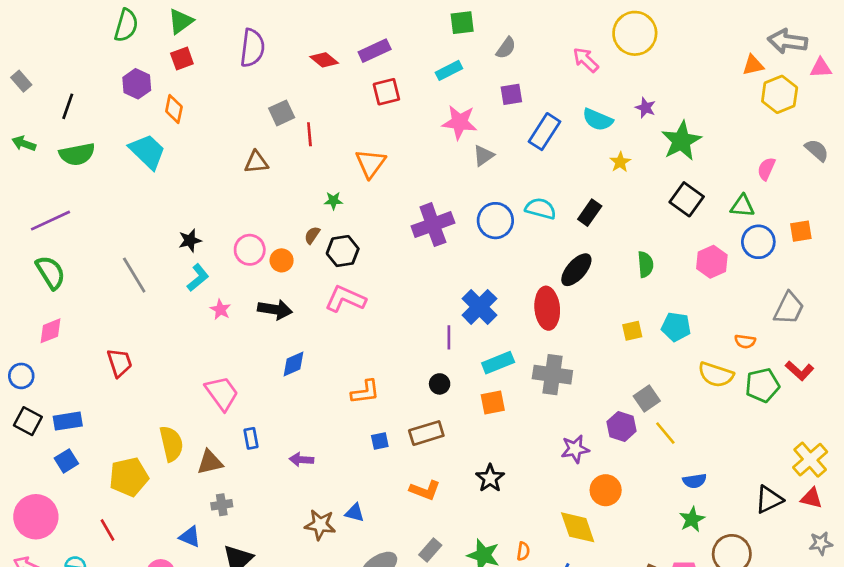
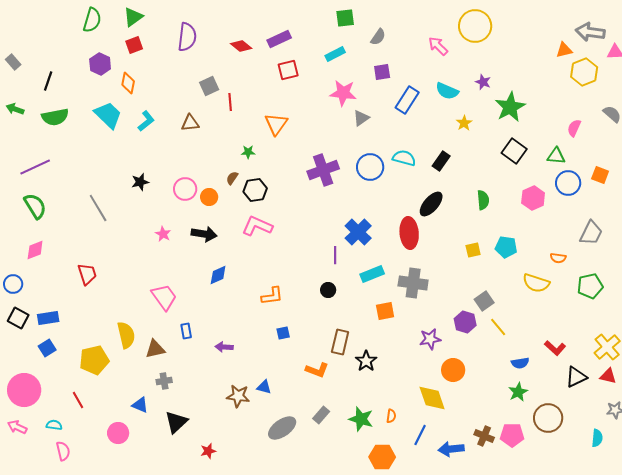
orange square: (801, 231) -> (600, 175), turned 30
cyan L-shape: (198, 278) -> (146, 121), moved
red L-shape: (800, 371) -> (555, 348), moved
green pentagon: (762, 385) -> (590, 286), moved
orange square: (493, 403) -> (385, 311), moved
brown rectangle: (426, 433) -> (340, 342), moved, turned -60

